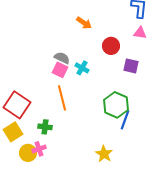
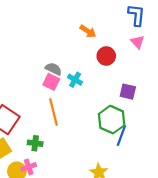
orange arrow: (84, 23) -> (88, 31), moved
pink triangle: (140, 33) -> (137, 42), turned 40
purple square: (131, 66) -> (128, 92), moved

